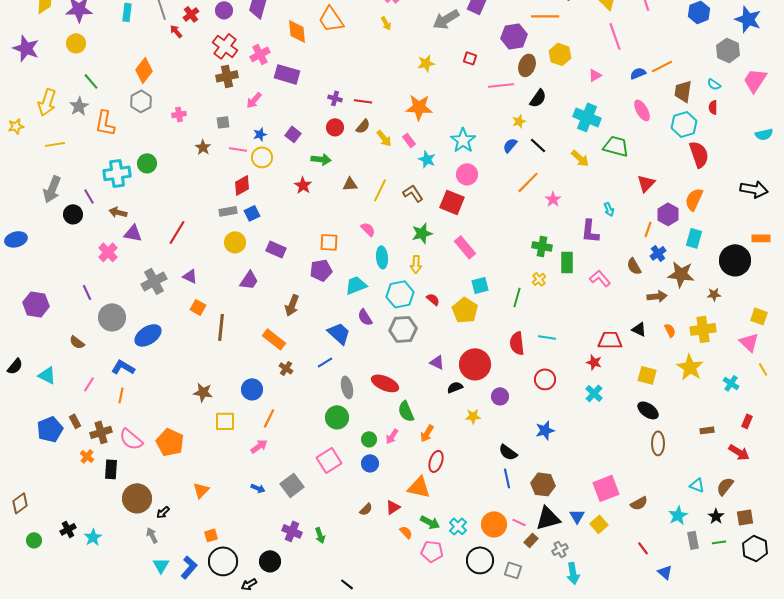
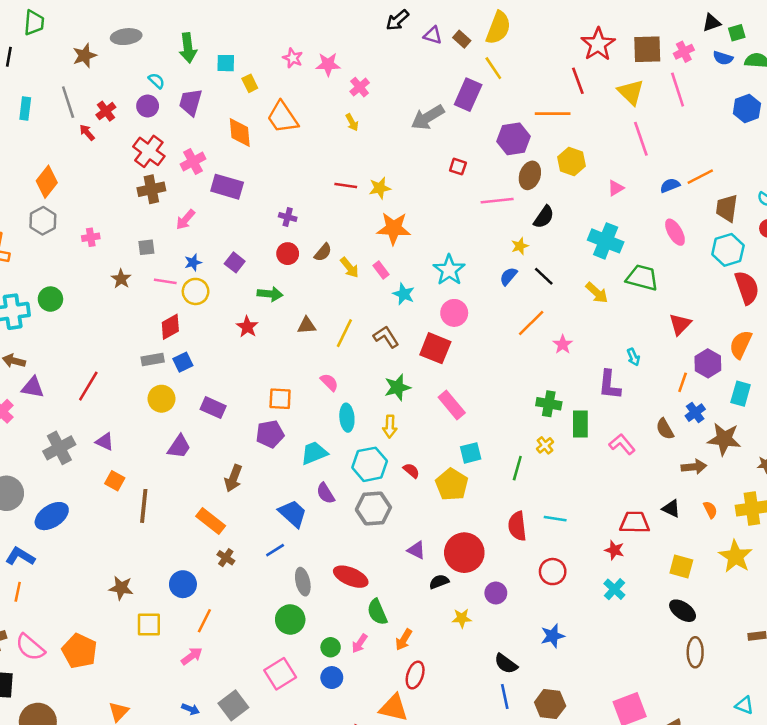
yellow star: (426, 63) -> (380, 188), moved
red line: (363, 101) -> (346, 185), moved

